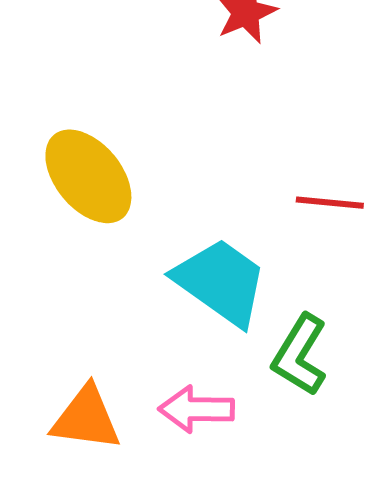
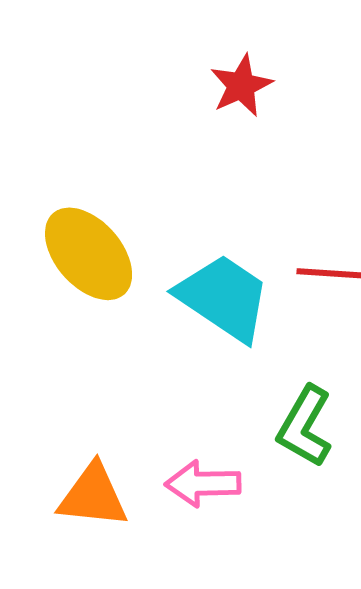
cyan trapezoid: (221, 282) -> (224, 298), moved

